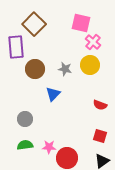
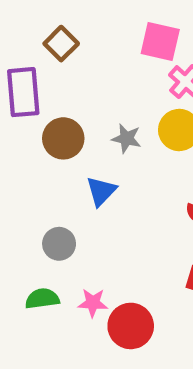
brown square: (34, 24) -> (61, 44), size x0.7
gray circle: (25, 119) -> (59, 244), moved

